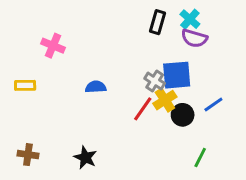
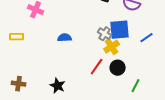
blue line: (213, 105) -> (147, 38), moved
red line: (143, 109) -> (97, 67), moved
black circle: (183, 115) -> (118, 68), moved

